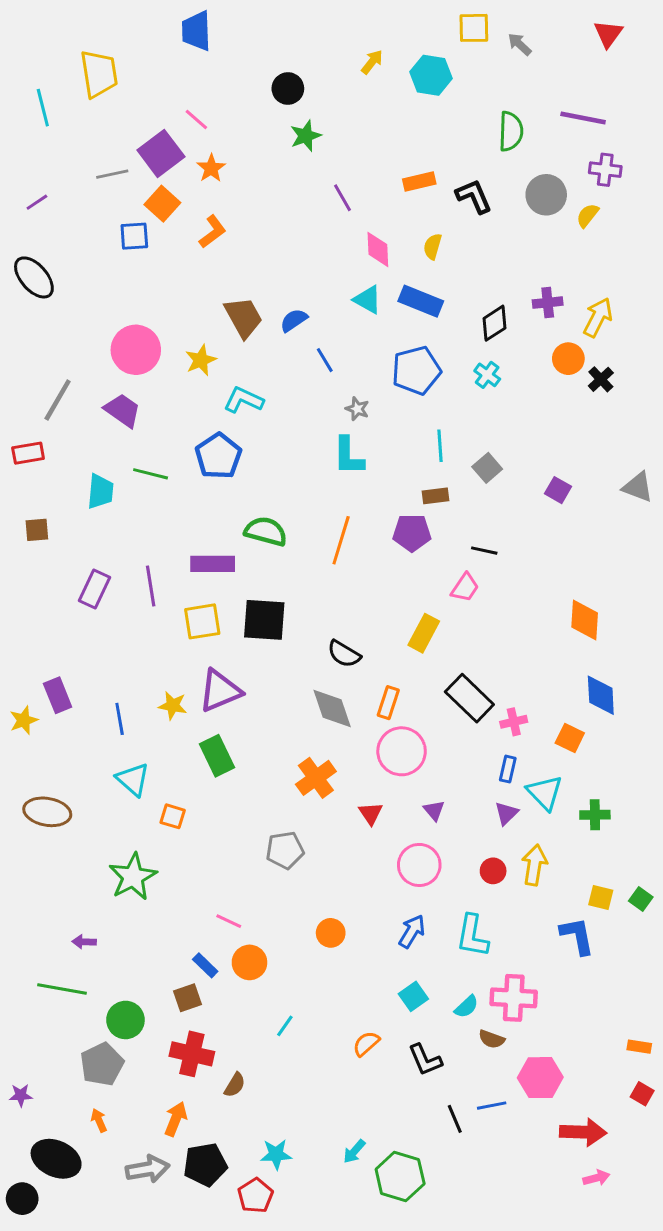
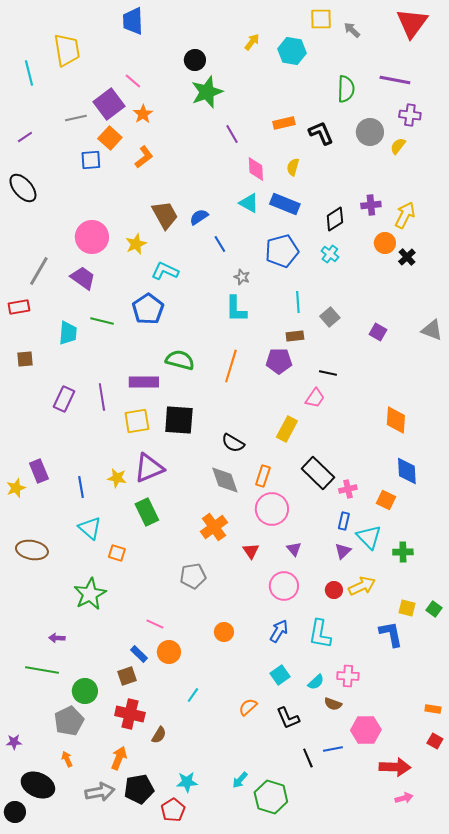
red triangle: (608, 34) -> (412, 23), size x1.6
green star: (306, 136) -> (207, 92), size x1.5
yellow arrow: (534, 865) -> (362, 586), turned 56
pink cross: (514, 998) -> (348, 676), size x0.7

